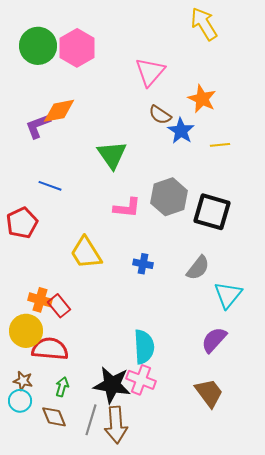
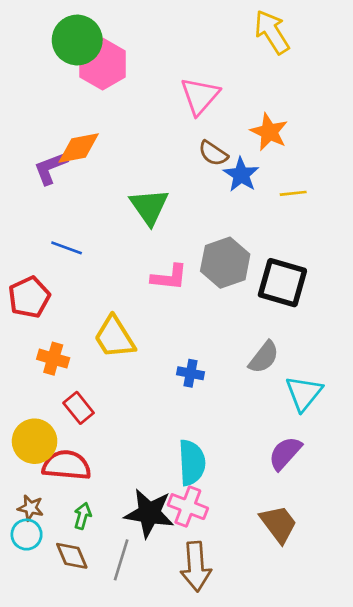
green circle: (38, 46) -> (77, 40), moved
blue cross: (143, 264) -> (190, 373), moved
orange cross: (40, 300) -> (53, 359), moved
brown arrow: (116, 425) -> (196, 567), moved

